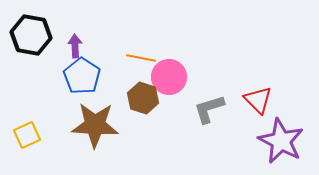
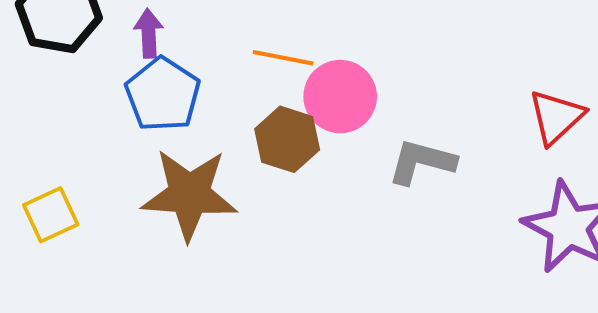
red triangle: (258, 100) -> (556, 117), moved, turned 32
gray L-shape: (209, 109) -> (422, 162), turned 32

